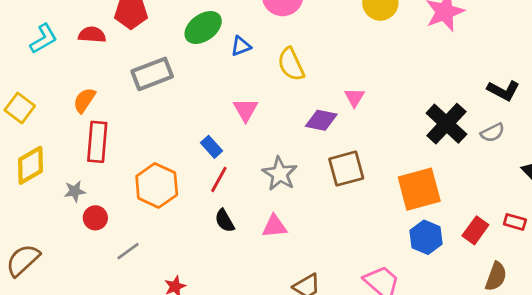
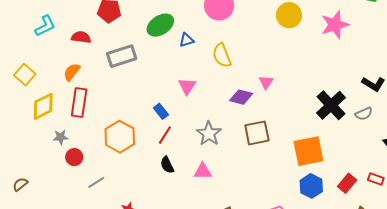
red semicircle: (92, 35) -> (81, 37), moved
yellow diamond: (30, 165) -> (43, 106), moved
brown semicircle: (23, 260) -> (20, 184), size x0.6

